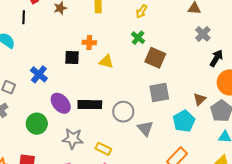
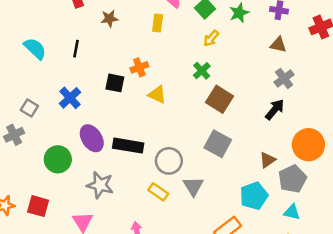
black line: (24, 17) -> (76, 49), moved
orange cross: (89, 42) -> (139, 67), turned -32
black arrow: (216, 58) -> (275, 110), moved
gray square: (159, 93) -> (218, 144), turned 30
cyan pentagon: (184, 121) -> (254, 196), moved
yellow rectangle: (103, 149) -> (158, 192), moved

